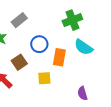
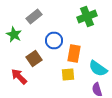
cyan semicircle: (83, 47) -> (98, 68), moved
yellow square: (44, 78) -> (68, 74), moved

